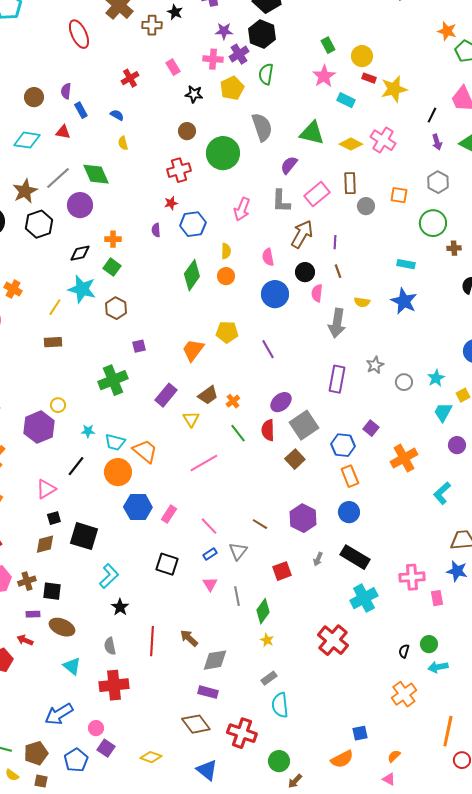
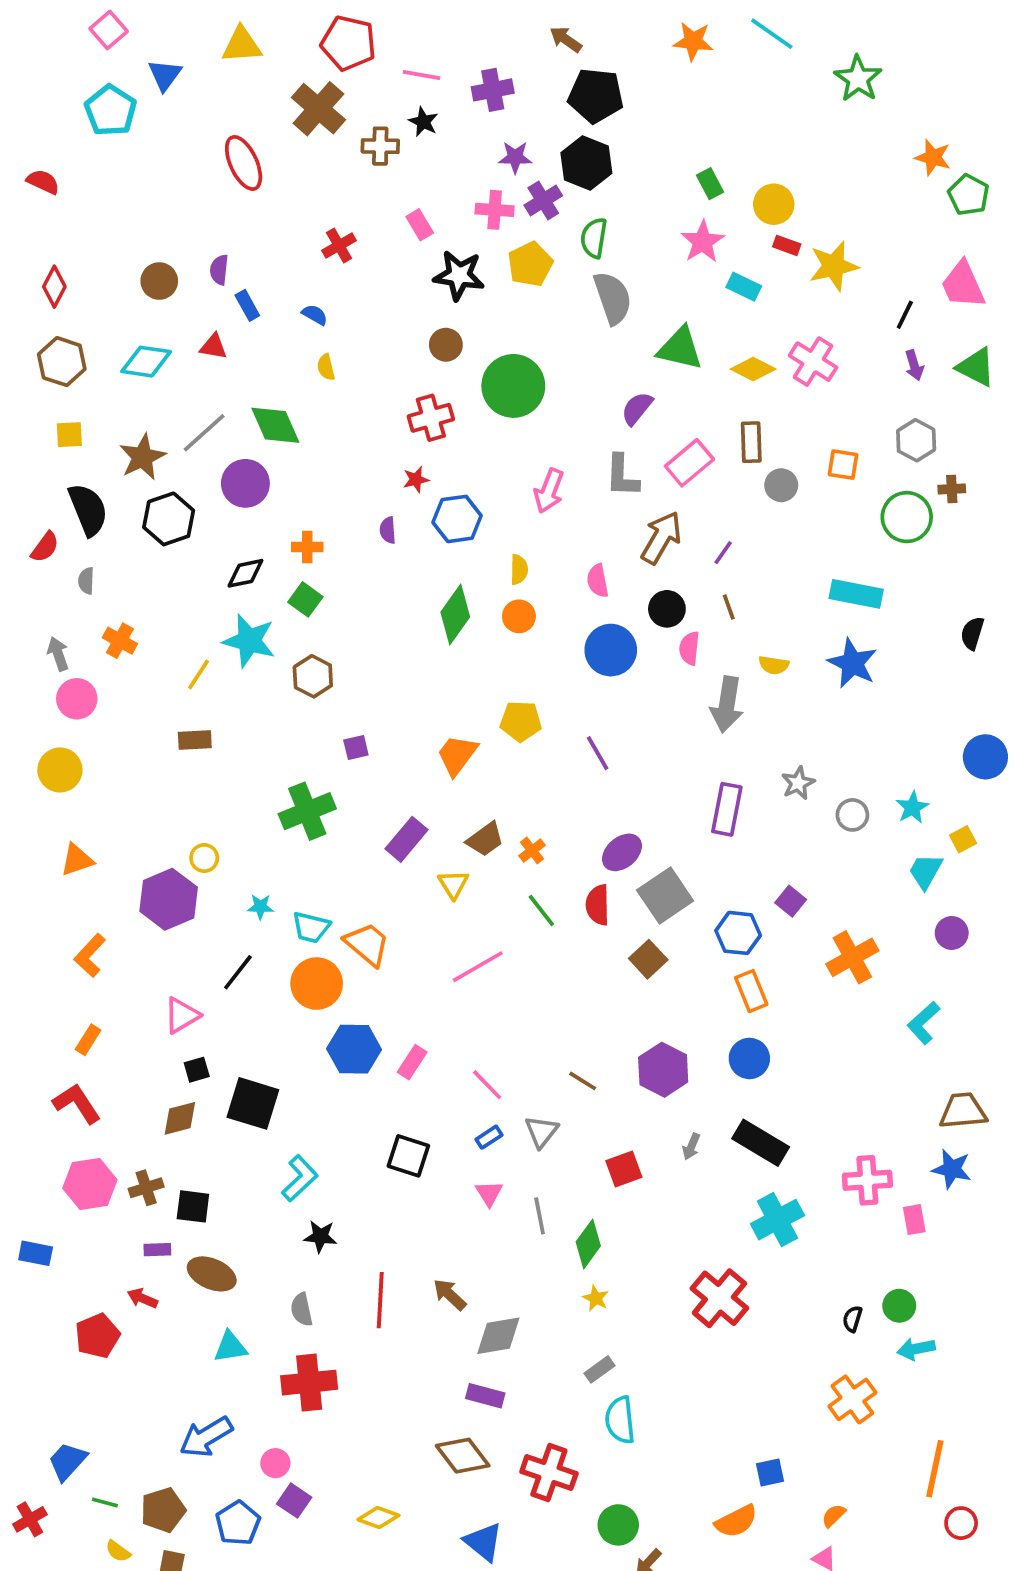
black star: (194, 94) -> (459, 275), size x1.5
gray semicircle: (262, 127) -> (613, 298), moved
purple line: (335, 242) -> (723, 553), turned 32
brown cross: (454, 248) -> (952, 489), moved
cyan rectangle: (406, 264) -> (856, 594), size x1.5
black star: (120, 607) -> (320, 1236), turned -30
cyan triangle: (72, 666) -> (230, 1347), turned -48

